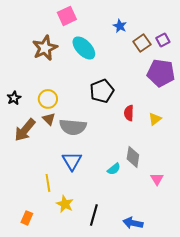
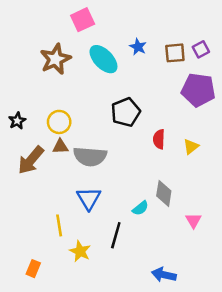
blue star: (120, 26) -> (138, 47), moved
brown square: (142, 43) -> (175, 53), turned 30
brown triangle: (49, 119) -> (60, 147), turned -48
black line: (94, 215) -> (116, 235), moved

